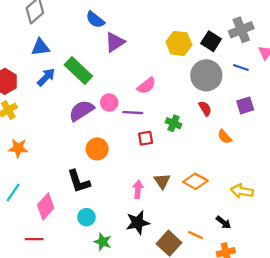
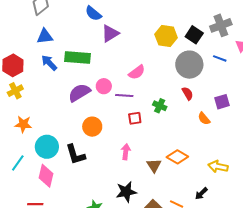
green rectangle: (78, 70) -> (78, 57), turned -40
blue arrow: (46, 77) -> (49, 63), turned -90
purple square: (245, 105) -> (222, 102), moved
brown triangle: (162, 181) -> (154, 166), moved
pink arrow: (138, 189) -> (126, 152), moved
pink diamond: (46, 206) -> (46, 176), turned -30
cyan circle: (86, 217) -> (47, 147), moved, size x1.5
black arrow: (224, 222) -> (201, 194), turned 96

